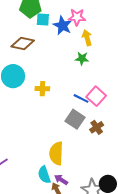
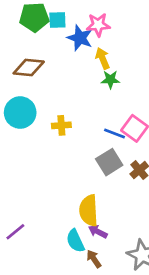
cyan square: (43, 20) -> (57, 20), moved
yellow arrow: (87, 38) -> (103, 58), moved
gray square: (75, 119) -> (109, 162), turned 30
purple arrow: (61, 180) -> (98, 232), moved

